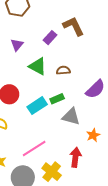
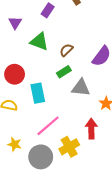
brown semicircle: (63, 70) -> (66, 50), moved, turned -32
cyan rectangle: (37, 106) -> (38, 93), moved, turned -60
yellow cross: (52, 172) -> (69, 147), turned 30

